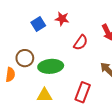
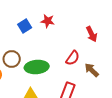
red semicircle: (81, 43) -> (73, 58), moved

